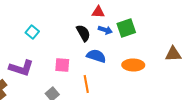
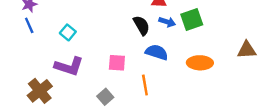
cyan square: (32, 32) -> (68, 32), moved

